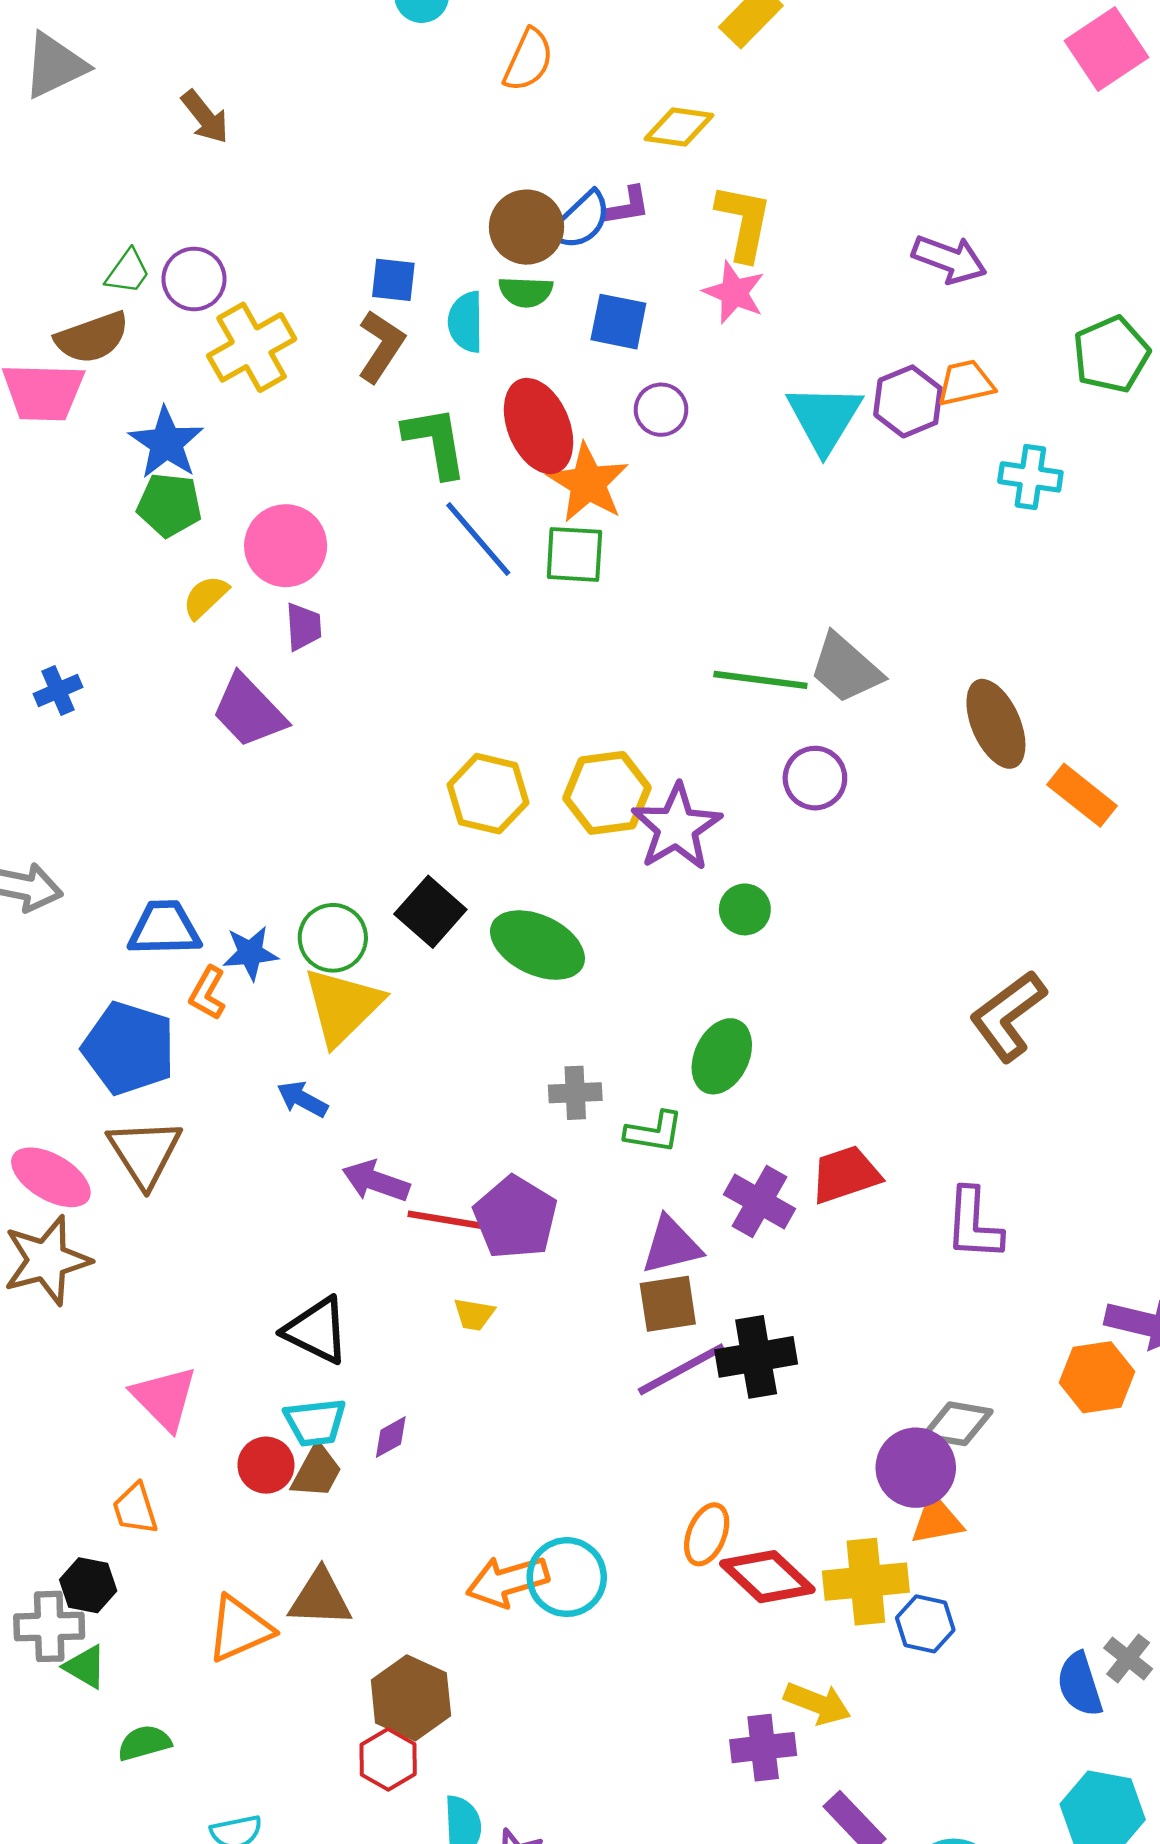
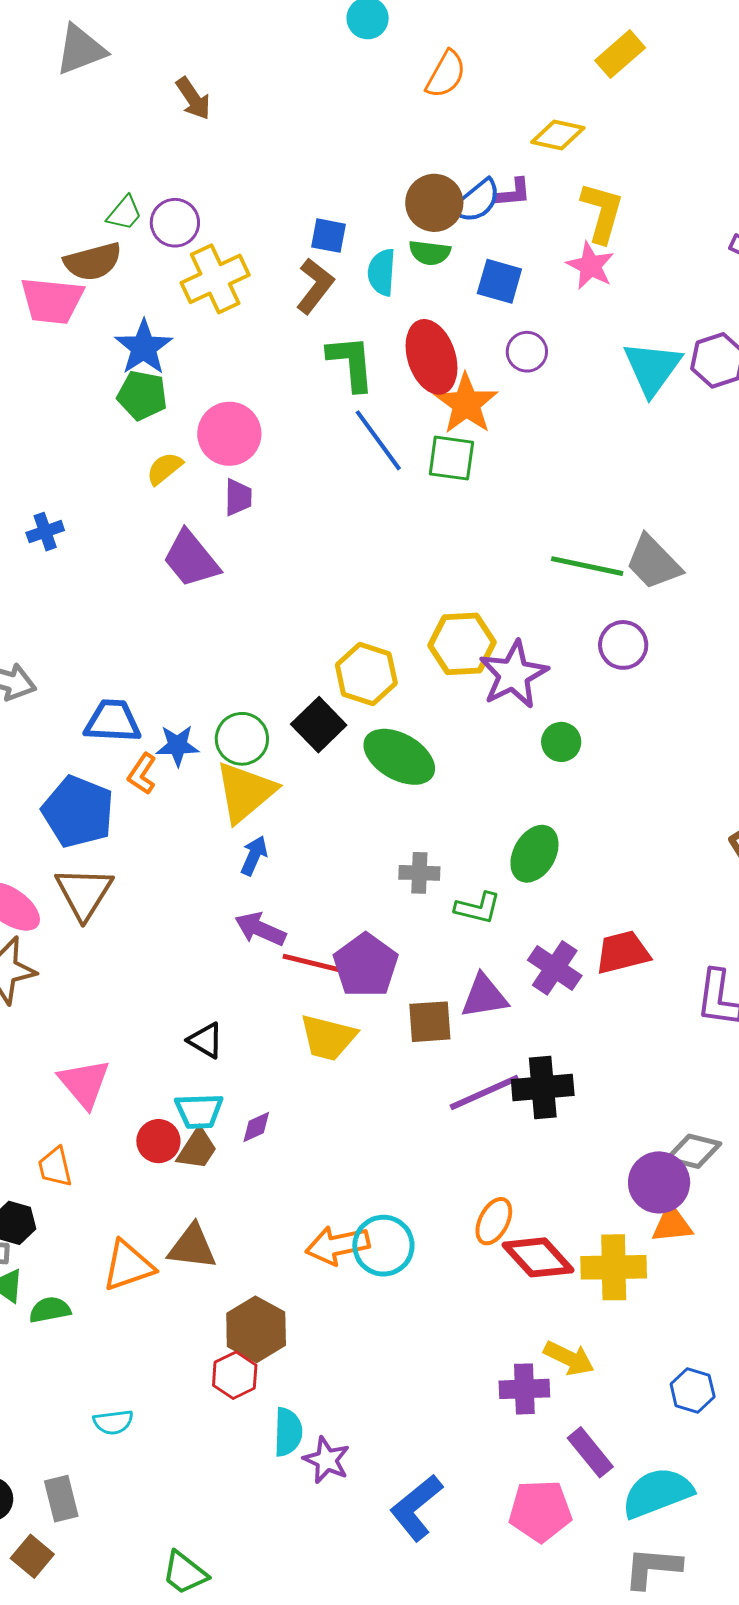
yellow hexagon: (488, 794) -> (366, 674), moved
blue arrow: (302, 1099) -> (254, 856), moved, turned 81
brown square: (668, 1304) -> (430, 1022), moved
yellow trapezoid: (474, 1314) -> (328, 1038), size x1.8
black triangle: (317, 1330) -> (206, 1040), size x0.7
blue hexagon: (925, 1624) -> (693, 1390), moved
green semicircle: (144, 1743) -> (50, 1310), moved

